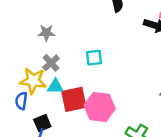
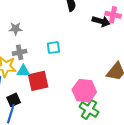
gray cross: (51, 63) -> (20, 52), turned 32
pink hexagon: (100, 107) -> (84, 91), moved

